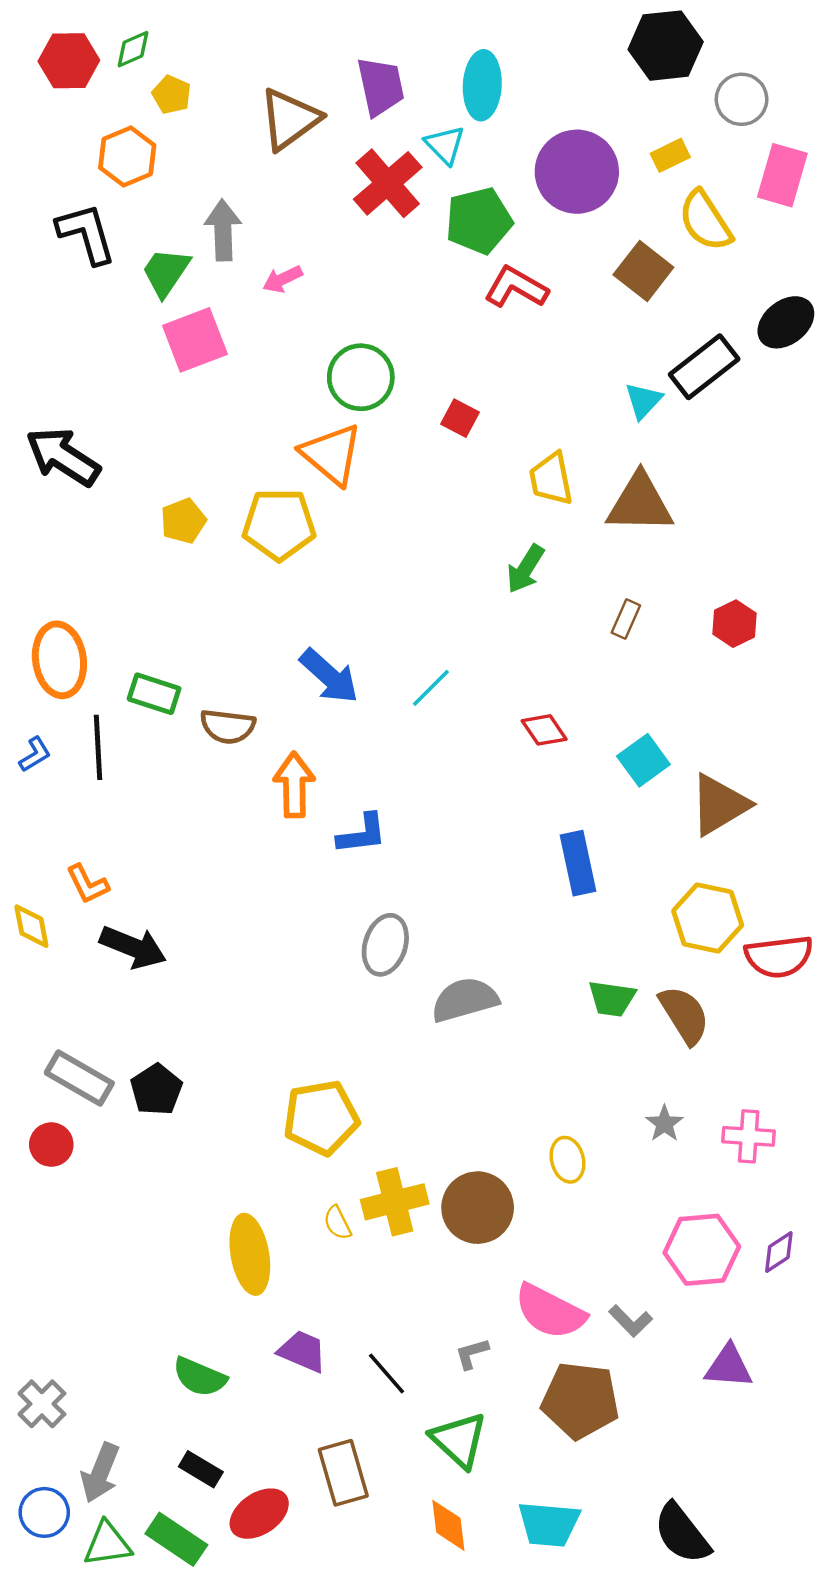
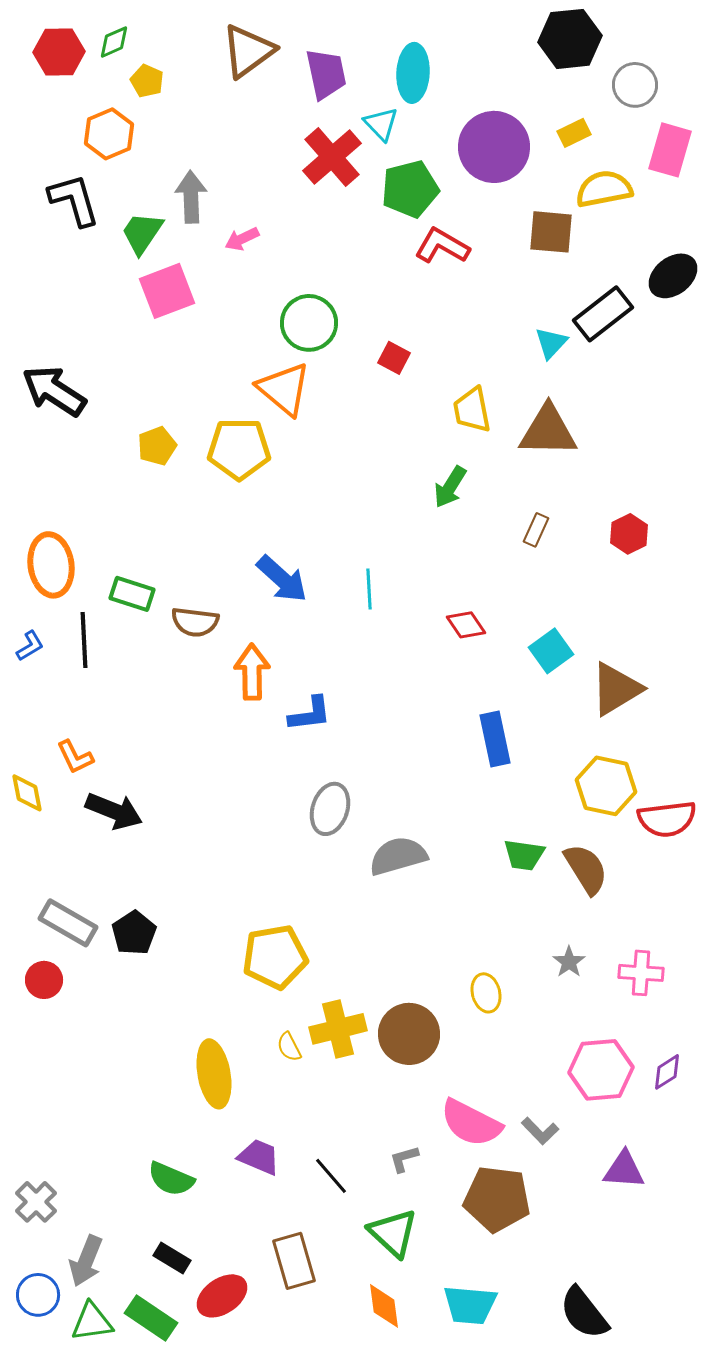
brown triangle: (290, 119) -> (248, 51), moved
yellow semicircle: (705, 221) -> (604, 189), turned 112
brown square: (643, 271) -> (551, 232), turned -33
cyan line: (431, 688) -> (369, 589), turned -48

